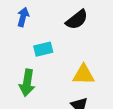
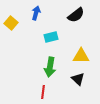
green arrow: (27, 83) -> (50, 67), moved

